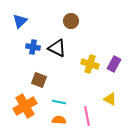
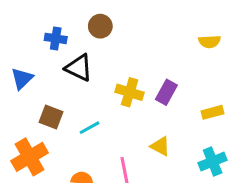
blue triangle: (20, 21) -> (22, 78), moved
blue cross: (33, 47) -> (56, 38), moved
cyan line: (59, 102) -> (90, 128), moved, turned -40

